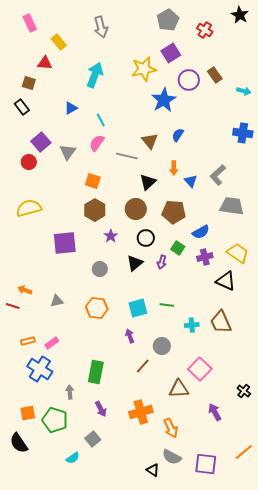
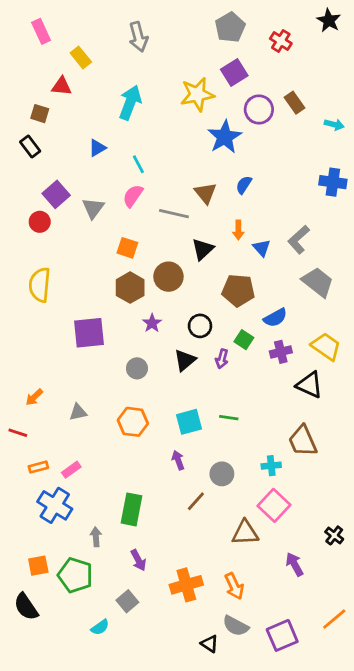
gray trapezoid: (232, 206) -> (318, 282), turned 30
yellow semicircle: (29, 208) -> (40, 285), turned -70
brown circle: (136, 209) -> (168, 277), moved
orange arrow: (25, 290) -> (34, 397), turned -64
red line: (13, 306) -> (18, 433), moved
cyan cross: (192, 325) -> (271, 466), moved
orange cross: (141, 412) -> (186, 585), moved
purple square: (206, 464) -> (282, 635), turned -30

